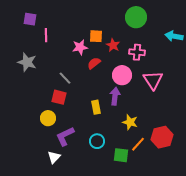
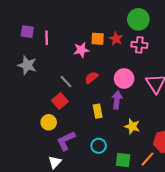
purple square: (30, 19) -> (27, 32), moved
red star: (113, 45) -> (116, 39), moved
pink cross: (137, 52) -> (139, 45), moved
red semicircle: (94, 63) -> (91, 77), moved
red square: (59, 97) -> (60, 101), turned 35
orange line: (138, 144) -> (148, 159), moved

